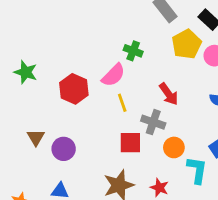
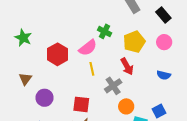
yellow pentagon: (187, 44) -> (134, 42), moved
gray cross: (153, 122) -> (113, 86), turned 30
brown triangle: (36, 137) -> (25, 79), moved
red square: (130, 143) -> (81, 104), moved

